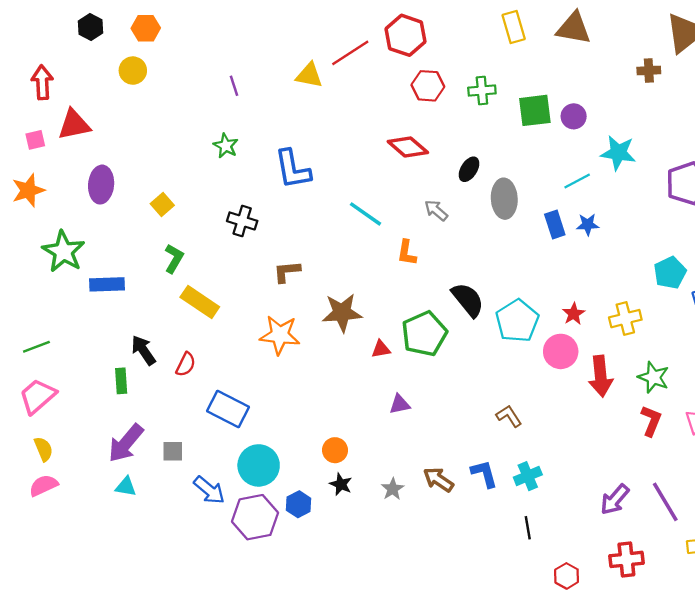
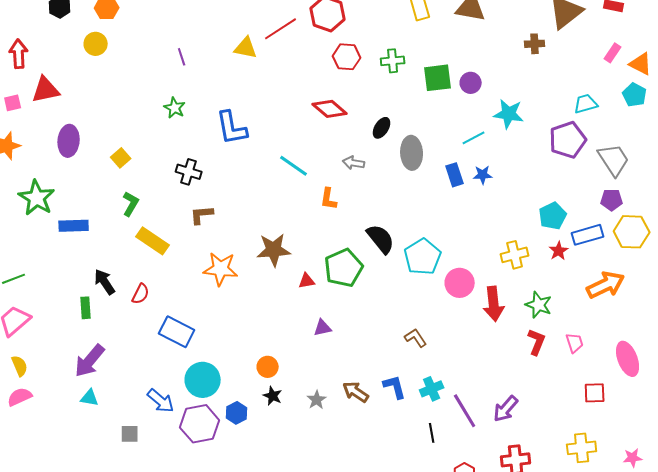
gray arrow: (436, 210) -> (354, 163), turned -30
brown L-shape: (287, 272) -> (202, 215), moved
red star: (574, 314) -> (559, 251), moved
gray square: (173, 451) -> (130, 434), moved
purple line: (665, 502) -> (465, 411), moved

